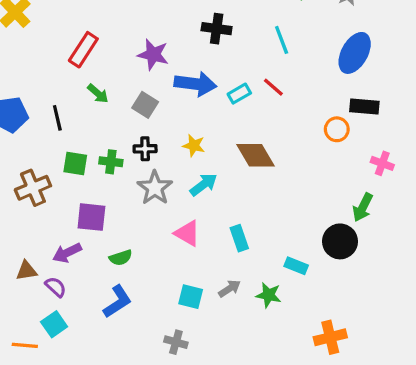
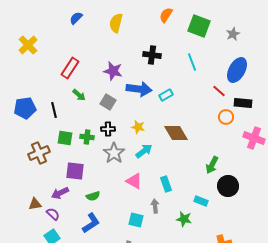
red line: (273, 87) -> (219, 91), moved
pink cross: (382, 163) -> (254, 138), size x1.5
green arrow: (363, 207) -> (212, 165), moved
gray arrow: (230, 289) -> (155, 206), moved, turned -64

